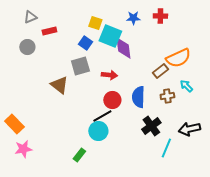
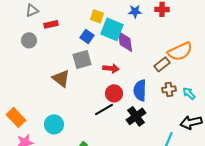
cyan arrow: (186, 86) -> (189, 93), moved
black cross: (151, 126) -> (136, 116), moved
cyan circle: (98, 131) -> (54, 124), moved

